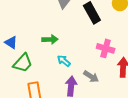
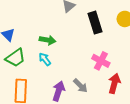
cyan arrow: (64, 61) -> (45, 59), moved

